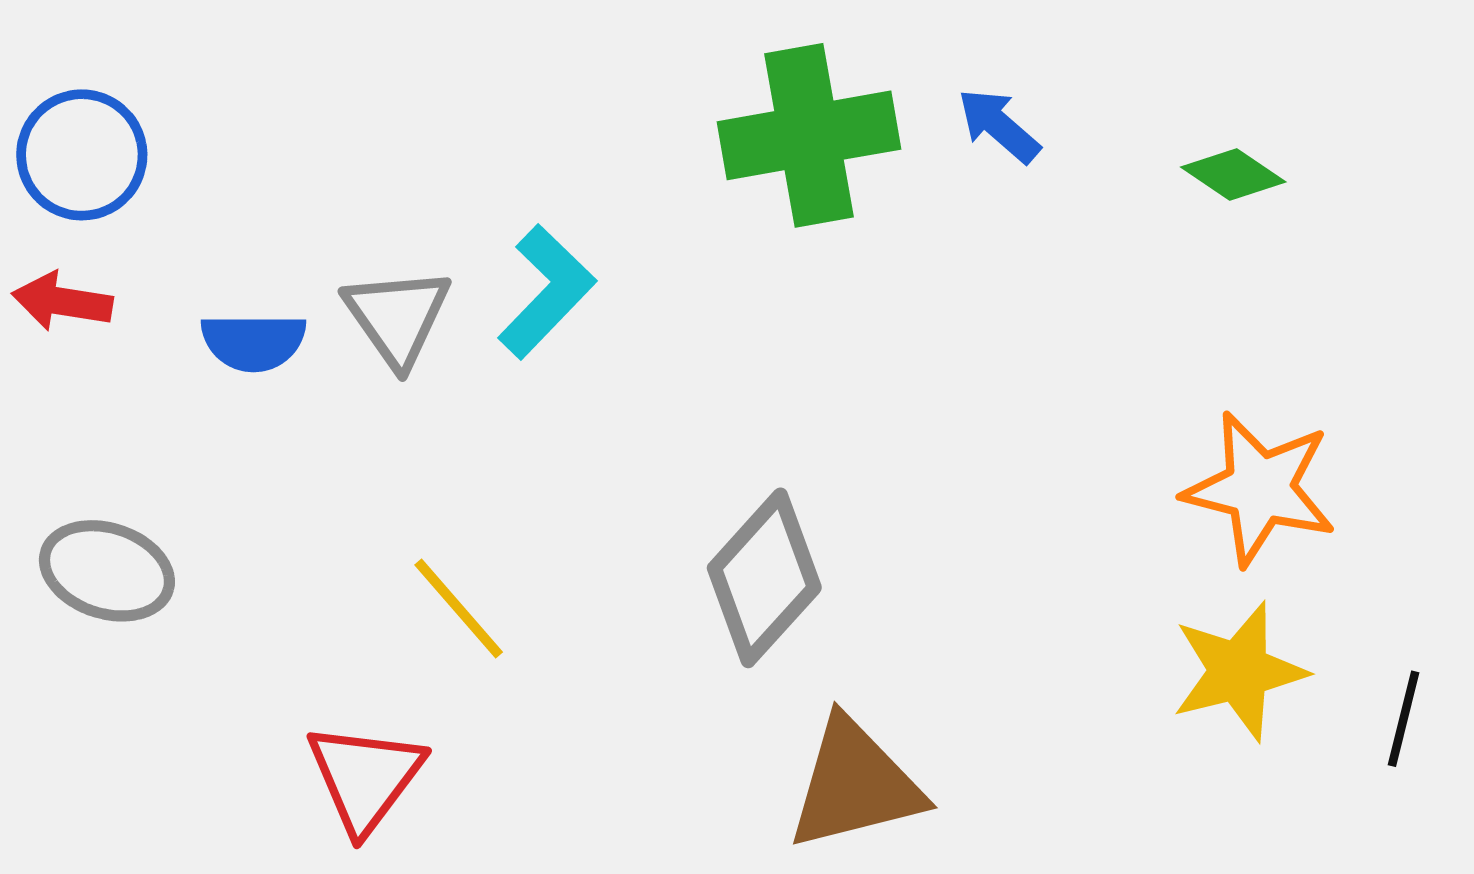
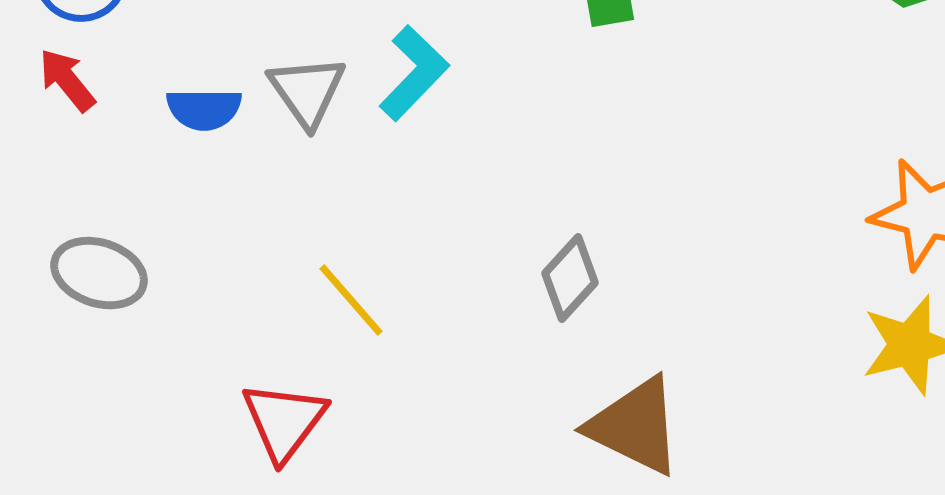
red arrow: (62, 301) -> (67, 80), turned 42
gray diamond: (764, 578) -> (570, 278), size x0.7
brown triangle: (855, 784) -> (635, 426), turned 40

